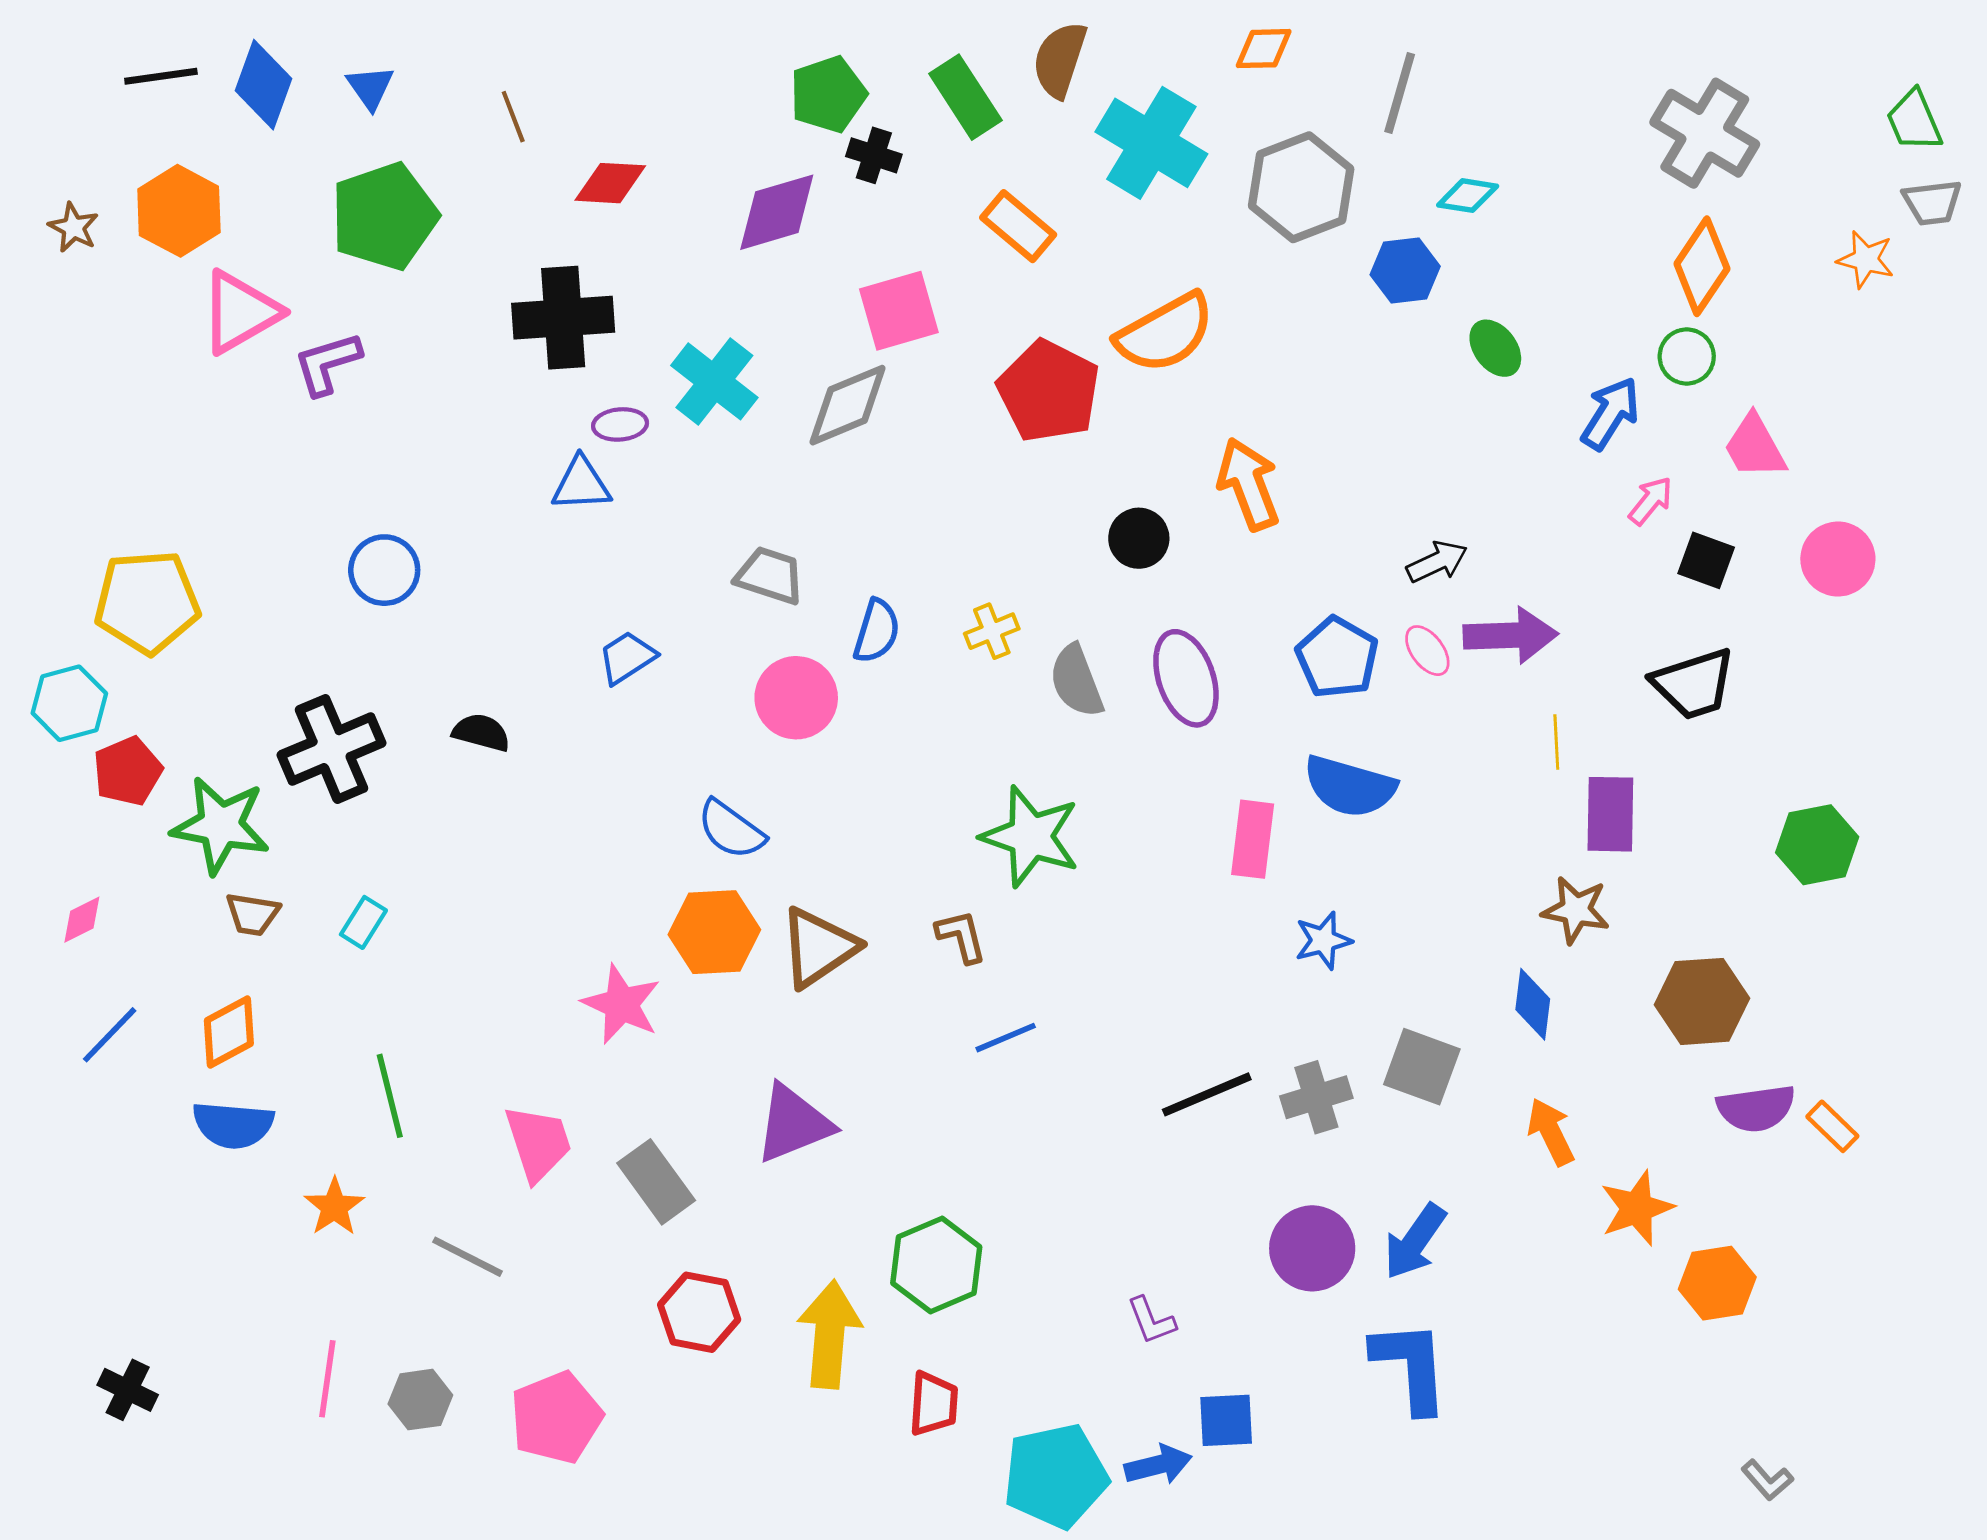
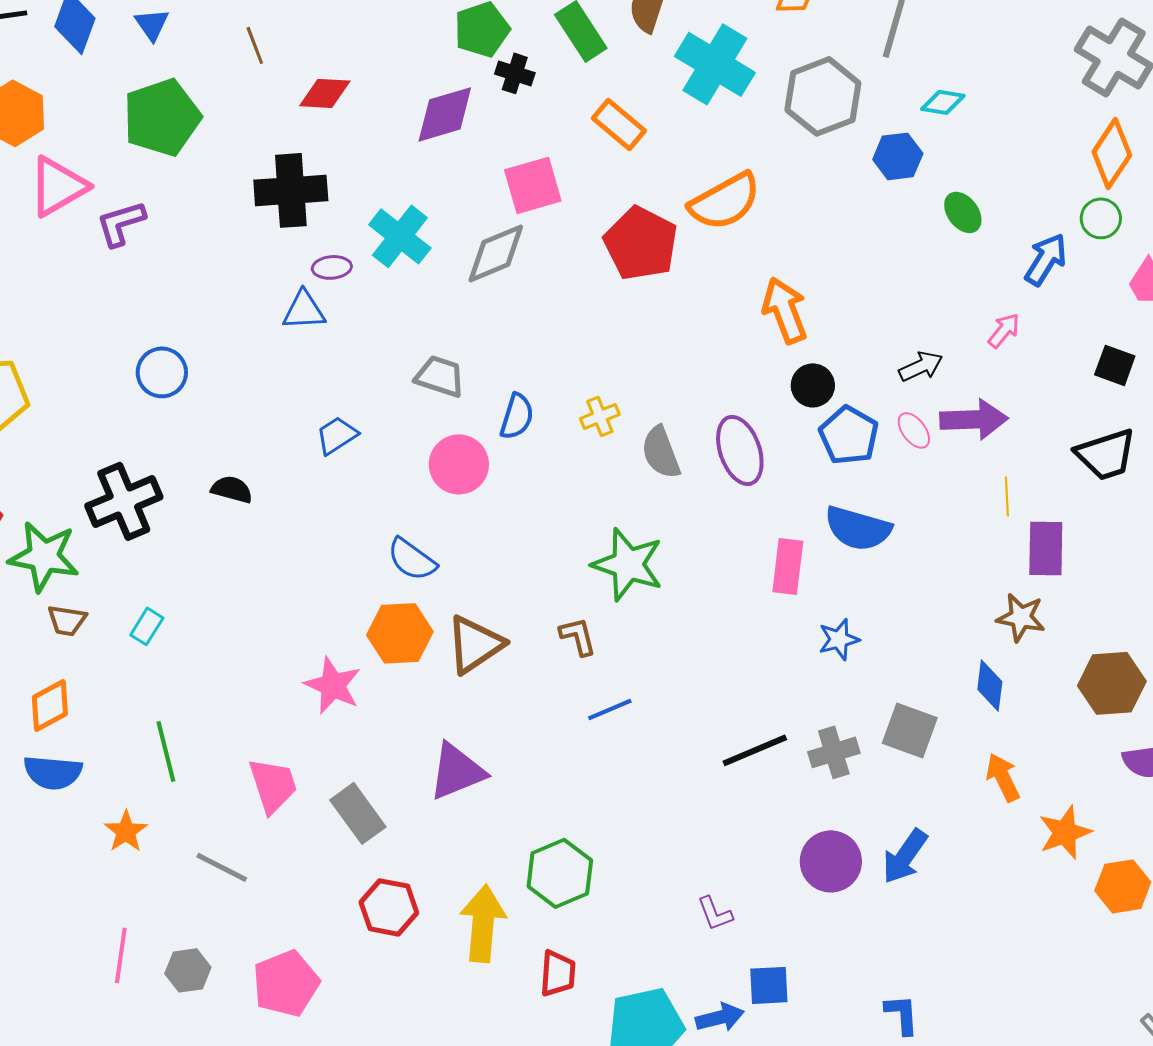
pink arrow: (1651, 501) -> (1004, 330), moved
black circle: (1139, 538) -> (813, 385), moved
blue L-shape: (1411, 1366) -> (902, 1014), moved, size x0.6

